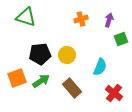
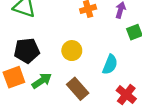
black pentagon: (40, 54) -> (27, 51), moved

